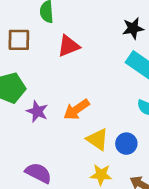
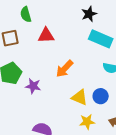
red triangle: (69, 46) -> (46, 35), turned 30
orange arrow: (77, 110) -> (65, 69), moved

